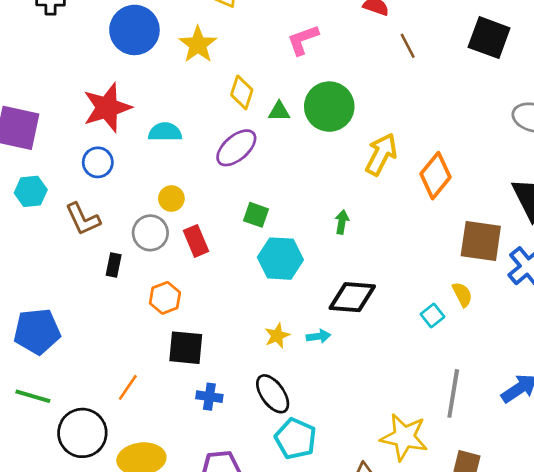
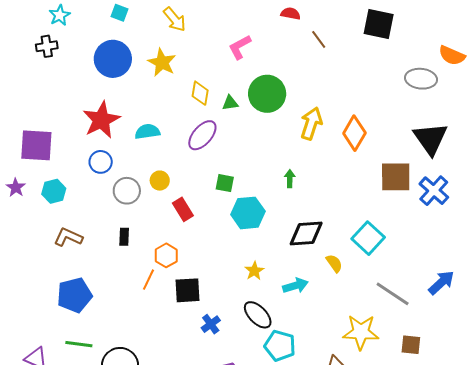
brown L-shape: (83, 219) -> (68, 237), moved, turned 148
gray circle: (150, 233) -> (127, 191), moved
yellow semicircle: (462, 294) -> (334, 263), moved
cyan square: (433, 316) -> (368, 238), size x1.8
cyan arrow: (318, 336) -> (295, 286), moved, size x1.4
orange line: (128, 387) -> (148, 280), moved
gray line: (453, 393) -> (393, 294), turned -57
blue cross: (209, 397) -> (211, 324), turned -36

